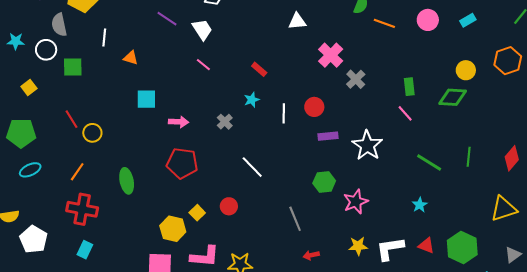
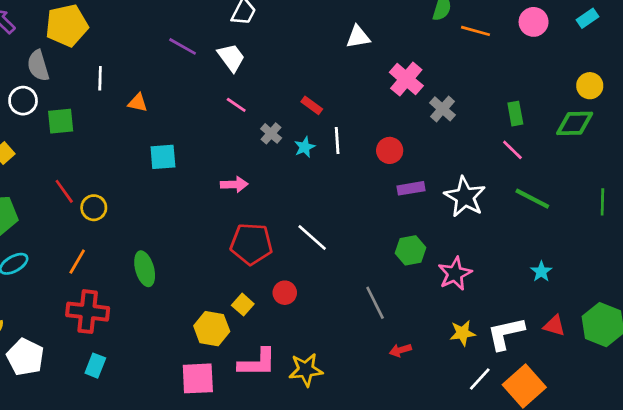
white line: (284, 113) -> (337, 141), moved
pink arrow: (179, 122) -> (234, 184), moved
gray cross: (225, 122) -> (271, 133), moved
red pentagon: (182, 163) -> (251, 244), moved
green line: (429, 163) -> (532, 199), moved

